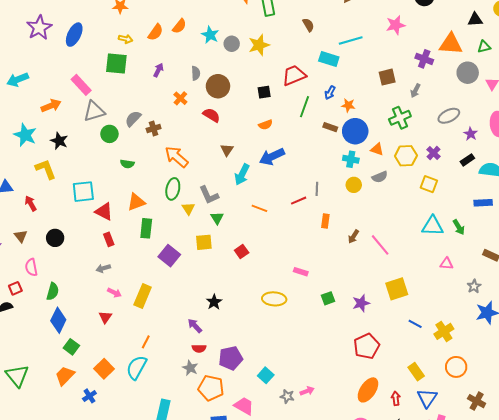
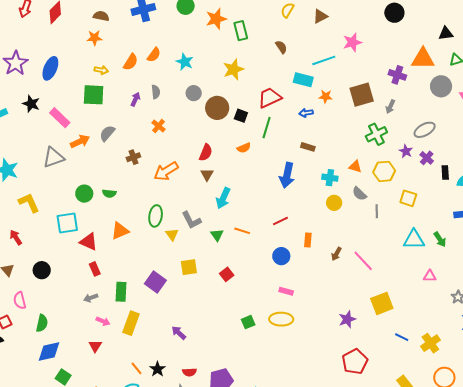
pink star: (396, 25) -> (352, 42), moved
gray circle: (232, 44) -> (194, 93), moved
gray semicircle: (196, 73) -> (156, 92), moved
brown square: (387, 77) -> (362, 95), size x1.4
brown circle: (218, 86) -> (217, 108), moved
black square: (264, 92) -> (241, 116), turned 32
blue arrow: (330, 93) -> (306, 113), turned 56
orange star: (348, 105) -> (326, 96), moved
orange arrow: (51, 106) -> (80, 141), moved
green line: (305, 107) -> (267, 128), moved
gray triangle: (94, 111) -> (53, 158), moved
red semicircle: (211, 115) -> (206, 153), moved, turned 84
gray semicircle: (133, 119) -> (107, 133), moved
blue circle: (355, 131) -> (281, 256), moved, size x0.7
green circle: (109, 134) -> (84, 194), moved
purple star: (471, 134) -> (406, 151), moved
black star: (59, 141) -> (31, 104), moved
purple cross: (434, 153) -> (427, 158), moved
orange arrow: (177, 157) -> (166, 171), moved, turned -70
blue arrow: (272, 157) -> (287, 175), moved, turned -50
black rectangle: (467, 160) -> (445, 173), turned -56
gray semicircle: (380, 177) -> (359, 194), turned 70
gray line: (317, 189) -> (377, 211), moved
green triangle: (217, 218) -> (217, 235), moved
green rectangle: (146, 228) -> (121, 292), moved
green square: (328, 298) -> (248, 322), moved
yellow ellipse: (274, 299) -> (281, 319), moved
black star: (214, 302) -> (157, 369), moved
blue diamond: (58, 320) -> (49, 351), turned 55
purple arrow: (195, 326) -> (179, 333), moved
orange line: (146, 342) -> (136, 368), turned -64

